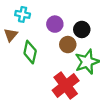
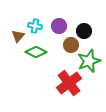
cyan cross: (23, 14) -> (35, 26), moved
green diamond: (30, 52) -> (36, 52), turned -75

